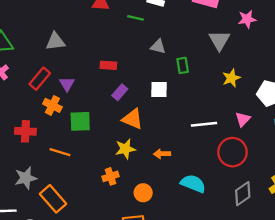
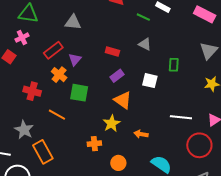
gray triangle: (158, 47) -> (145, 44), moved
yellow star: (125, 149) -> (111, 124), turned -30
gray star: (26, 178) -> (24, 130), turned 30

